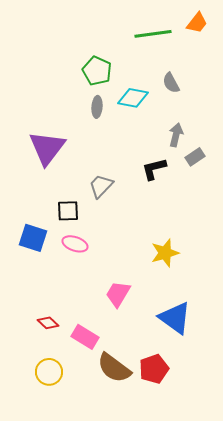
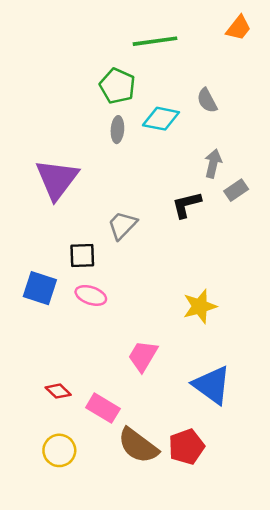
green line: (153, 34) -> (155, 41), moved

